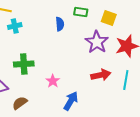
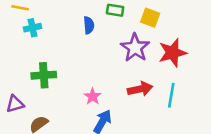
pink star: (53, 81) -> (93, 96), moved

